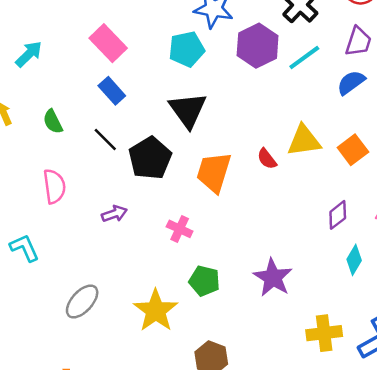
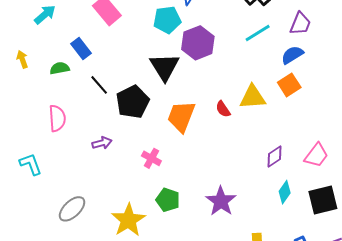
purple hexagon: (258, 46) -> (198, 43), moved
blue rectangle: (112, 91) -> (81, 49), moved
green semicircle: (53, 122) -> (60, 68), turned 102
orange square: (353, 150) -> (289, 85), moved

